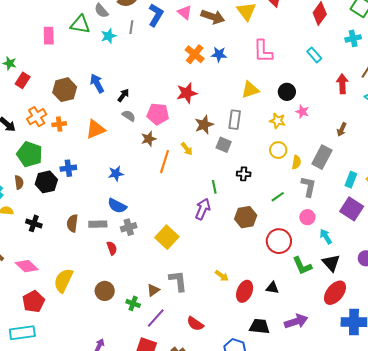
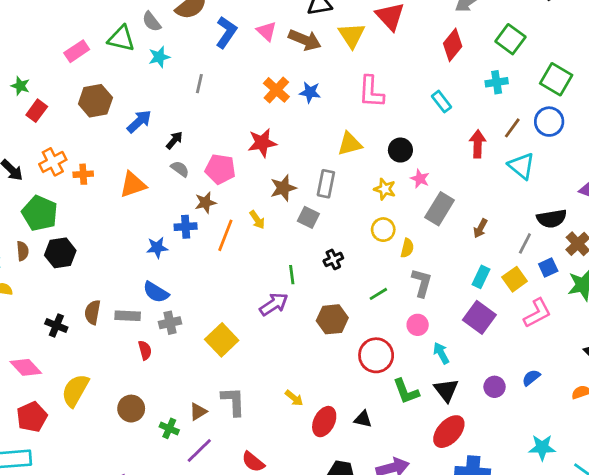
gray line: (131, 27) -> (199, 84), moved
pink rectangle: (49, 36) -> (77, 51), turned 54
blue arrow: (97, 83) -> (139, 121), turned 72
brown hexagon: (65, 90) -> (95, 101), moved
brown arrow: (342, 129) -> (480, 228), moved
gray rectangle: (322, 157) -> (440, 209), moved
blue cross: (68, 168) -> (186, 227), moved
black cross: (244, 174) -> (333, 259), turned -32
purple arrow: (203, 209) -> (274, 304), turned 30
black cross: (34, 223) -> (56, 326), moved

